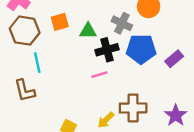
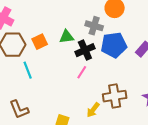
orange square: (60, 22) -> (40, 42), moved
pink line: (99, 75) -> (82, 72), turned -32
brown L-shape: (25, 91) -> (19, 109), moved

